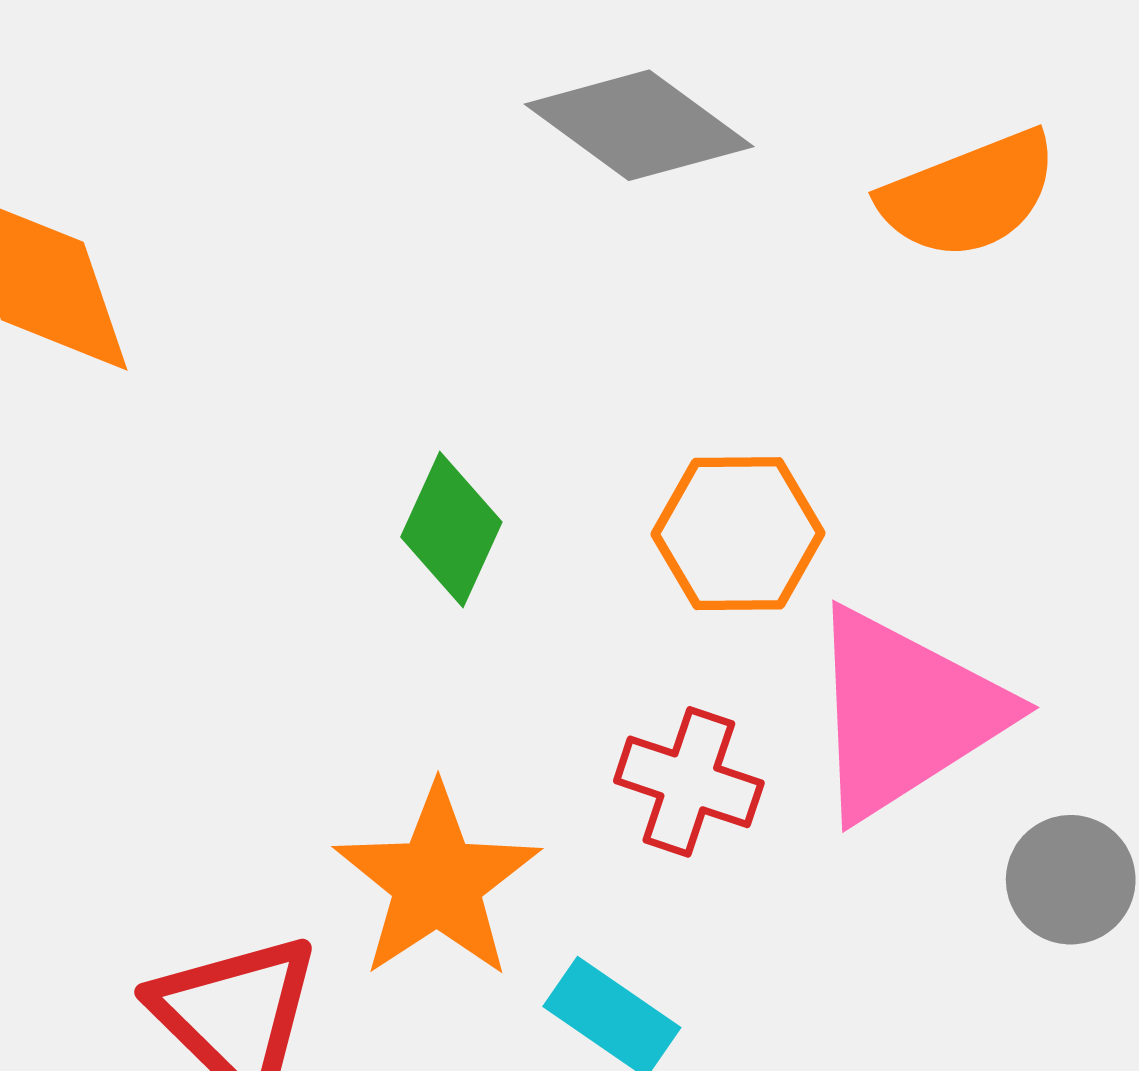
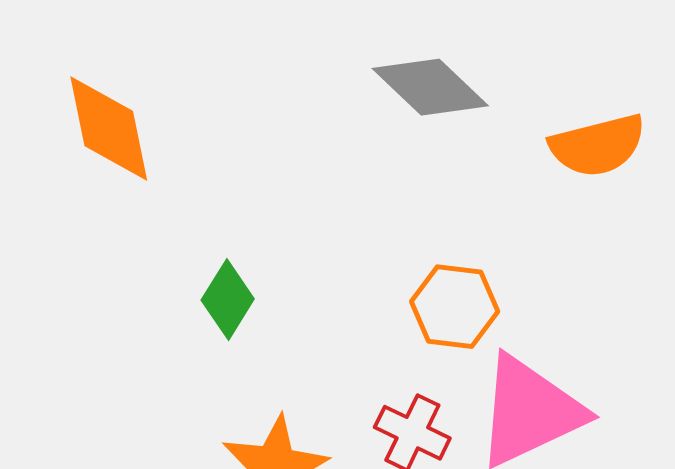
green diamond: (451, 529) -> (228, 300), moved

